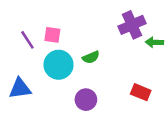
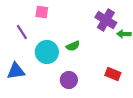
purple cross: (132, 25) -> (106, 20), turned -35
pink square: (52, 35) -> (42, 12), moved

